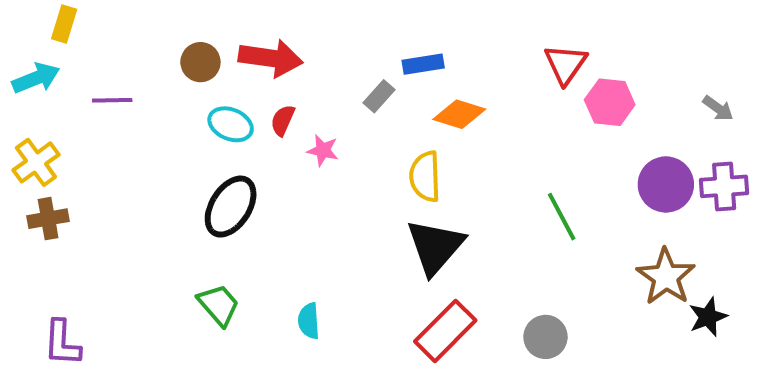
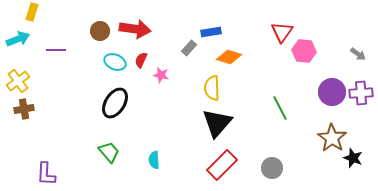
black star: (708, 317) -> (353, 158), turned -30
purple L-shape: (62, 343) -> (46, 174), moved

